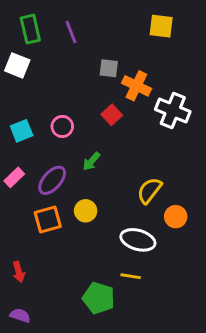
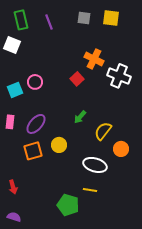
gray square: (109, 68) -> (84, 18), moved
pink circle: (62, 126) -> (35, 82), moved
green arrow: (91, 161) -> (80, 117), moved
pink rectangle: (14, 177) -> (10, 122), turned -40

